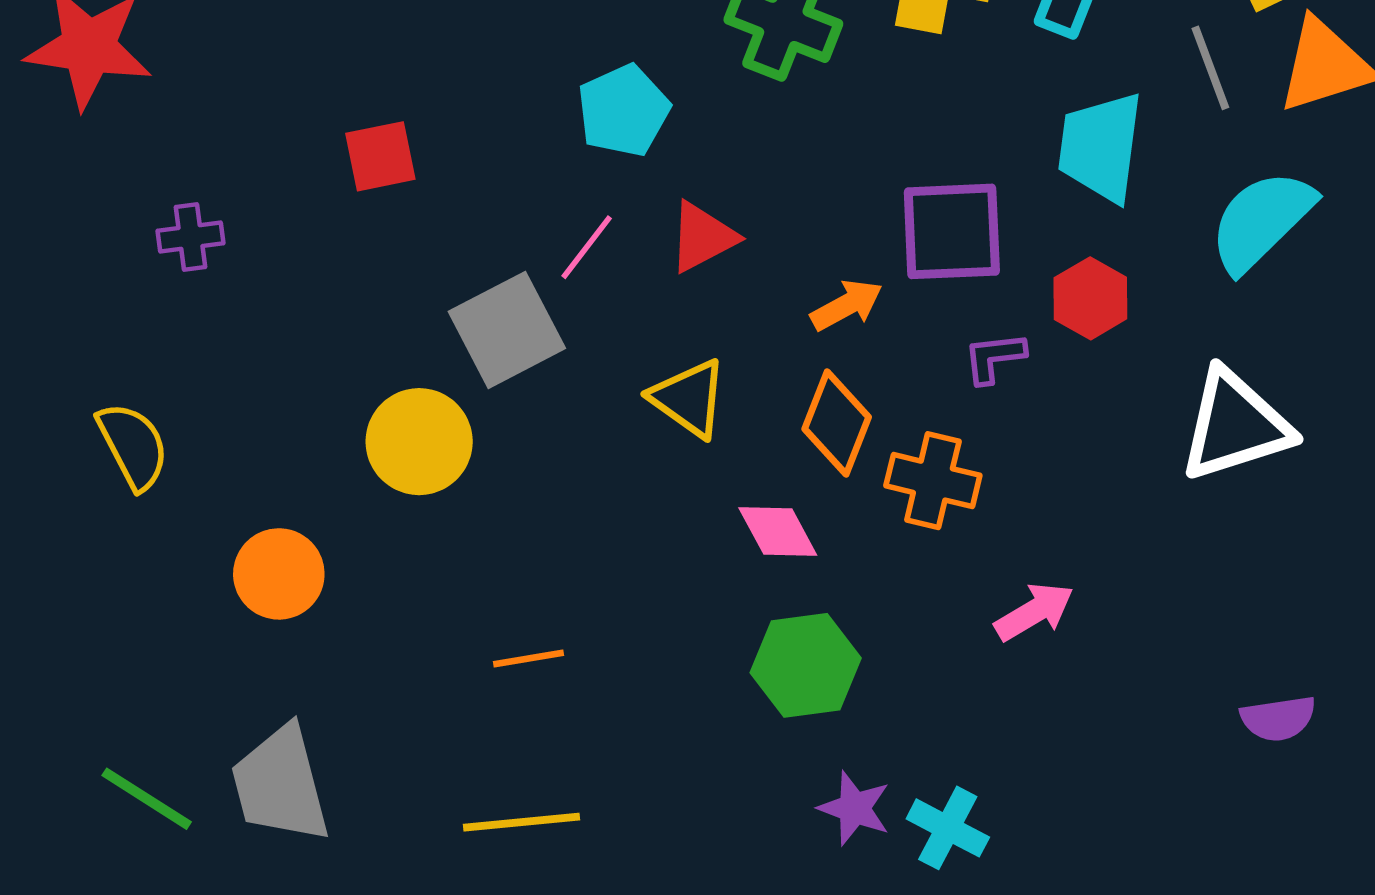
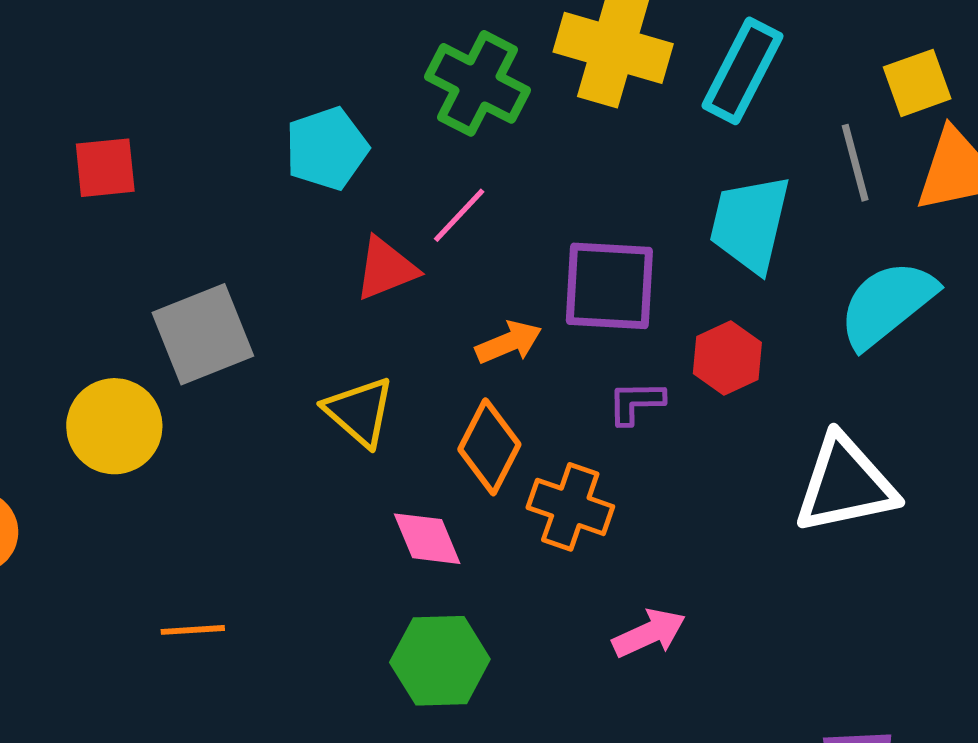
pink line: (587, 247) -> (459, 215), moved

